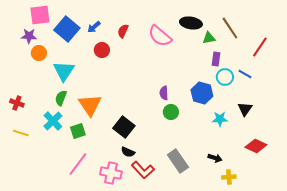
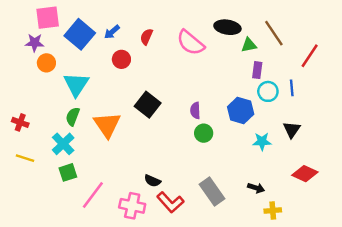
blue line: (245, 74) -> (292, 88), turned 56
black square: (124, 127) -> (148, 105), moved
green square: (78, 131) -> (68, 172), moved

